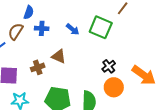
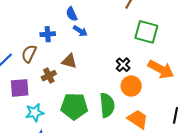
blue semicircle: (29, 12) -> (72, 14), moved, turned 144
green square: (101, 27) -> (146, 32), moved
brown semicircle: (16, 31) -> (29, 54), moved

